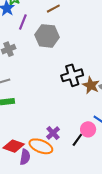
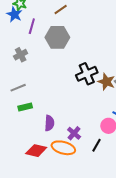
black line: (77, 140) -> (97, 145), moved
purple semicircle: (25, 157) -> (49, 123), moved

